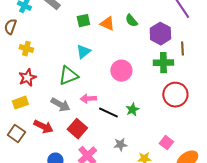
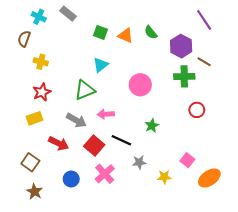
green square: (83, 21) -> (100, 32), turned 32
brown line: (182, 49) -> (204, 62), turned -56
red circle: (175, 95) -> (197, 110), size x0.6
black line: (108, 113) -> (121, 140), moved
brown square: (16, 134) -> (30, 162), moved

